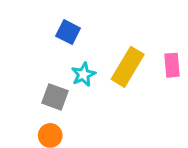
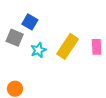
gray square: (55, 97) -> (15, 38), moved

